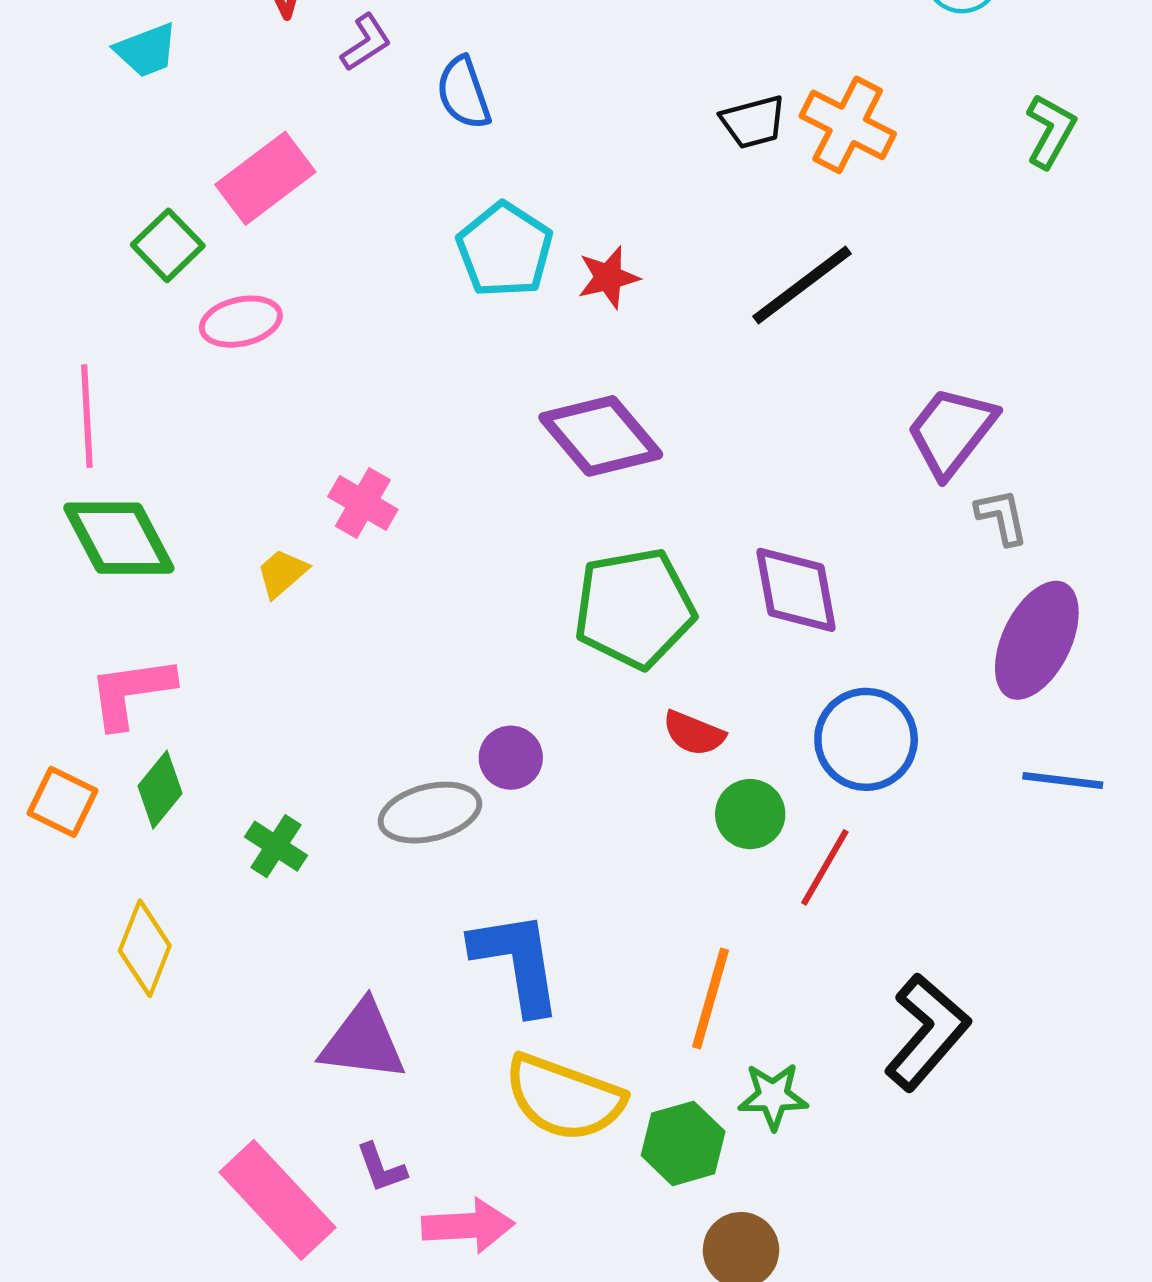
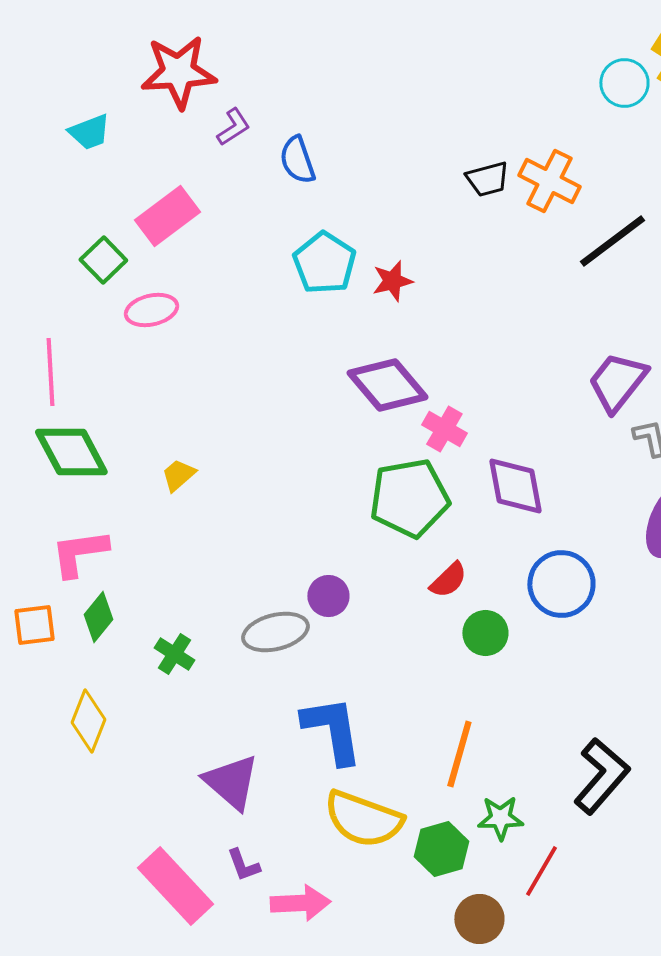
black line: (802, 285) -> (612, 241), moved
pink cross: (363, 503) -> (444, 429), moved
red semicircle: (694, 733) -> (448, 580), turned -66
orange square: (63, 802) -> (34, 625), turned -33
red line: (825, 867) -> (541, 871), moved
purple triangle: (363, 1041) -> (231, 782), turned 34

